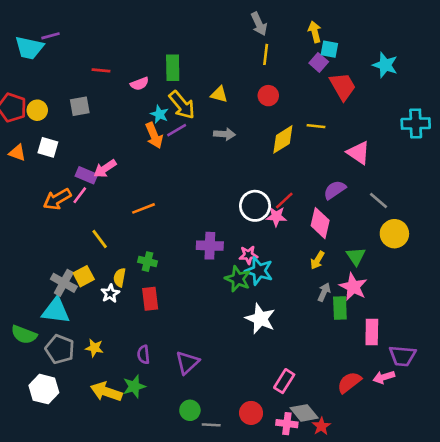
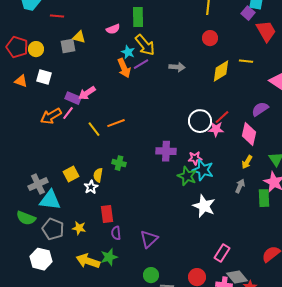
red line: (101, 70) -> (57, 16), moved
yellow triangle: (219, 94) -> (79, 37), moved
yellow line: (100, 239) -> (94, 129), moved
gray cross: (64, 283) -> (38, 184), moved, turned 36
gray arrow: (324, 292) -> (240, 186), moved
red rectangle: (150, 299) -> (107, 214), moved

